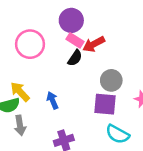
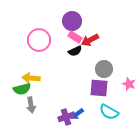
black semicircle: (75, 58) -> (75, 51), turned 32
yellow arrow: (20, 92) -> (31, 78), turned -42
blue arrow: (53, 100) -> (77, 114), moved, turned -104

